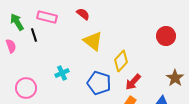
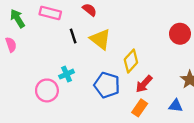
black line: (34, 35) -> (73, 36), moved
pink circle: (26, 88) -> (47, 90), moved

